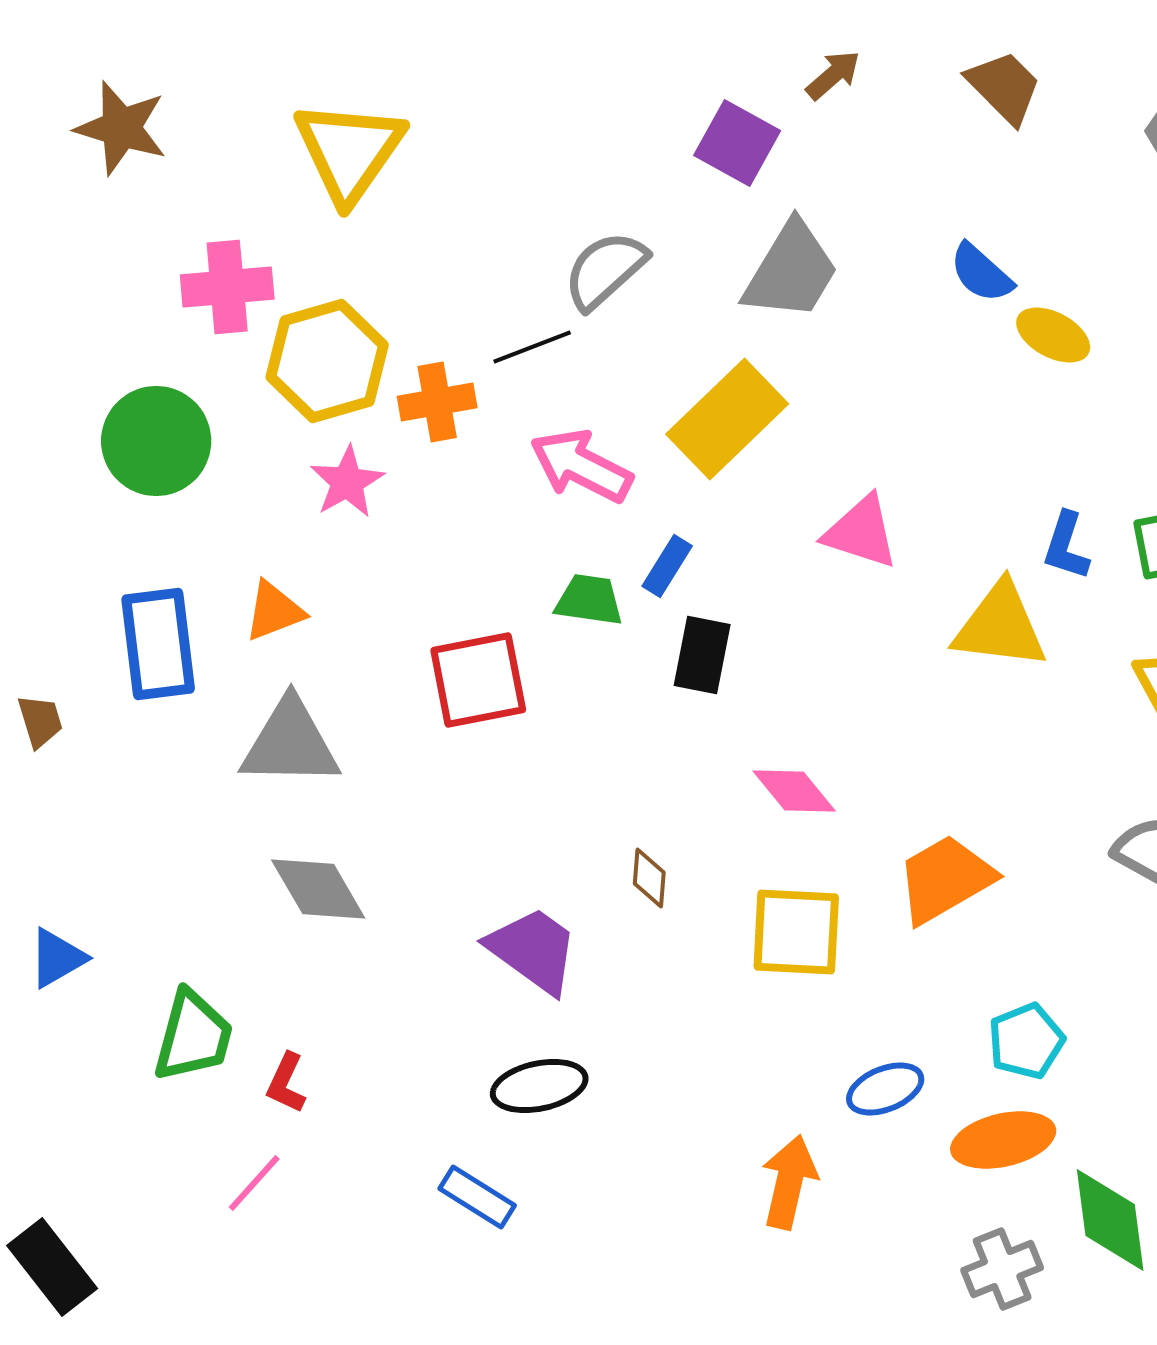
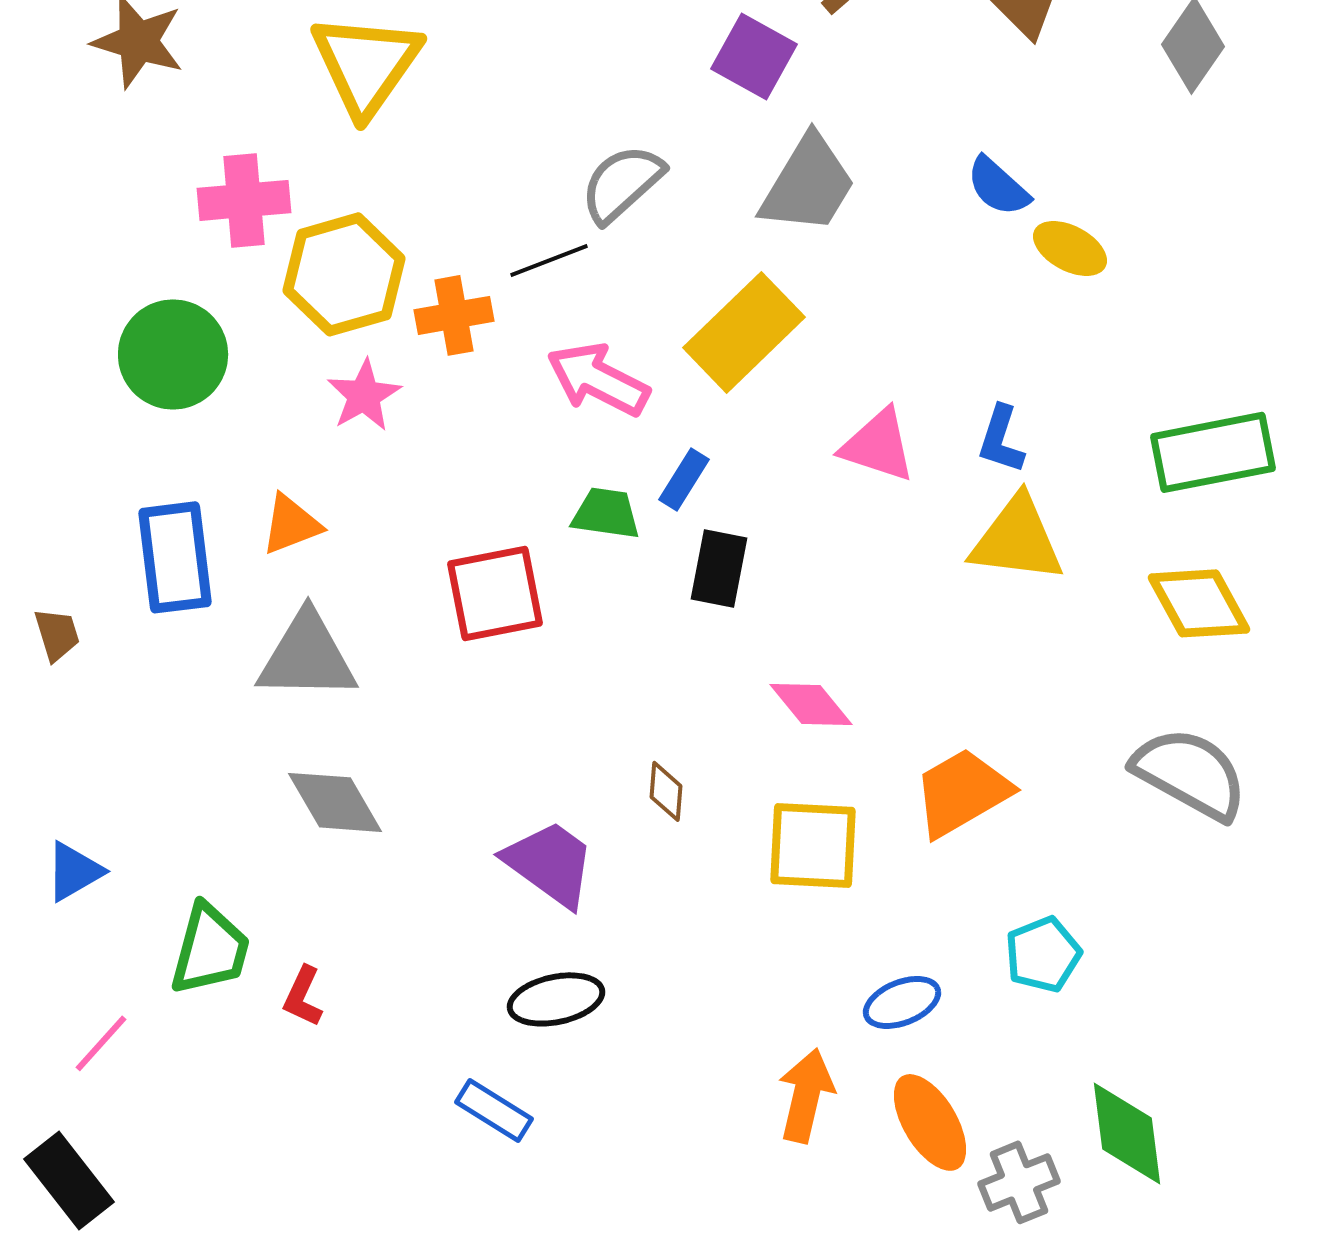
blue L-shape: (1066, 546) -> (1001, 439), moved
orange ellipse: (1003, 1140) -> (930, 1122), moved, turned 72
pink line: (254, 1183) -> (101, 1043), moved

